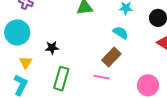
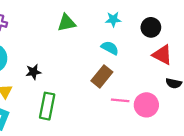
pink line: (102, 77) -> (120, 100), moved

